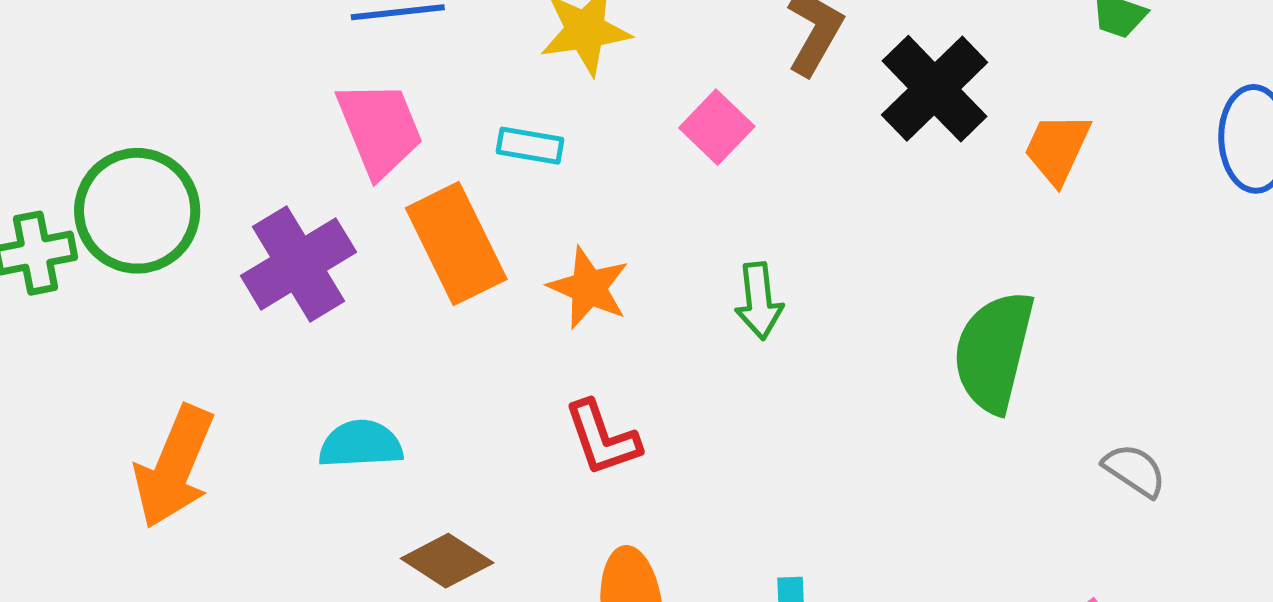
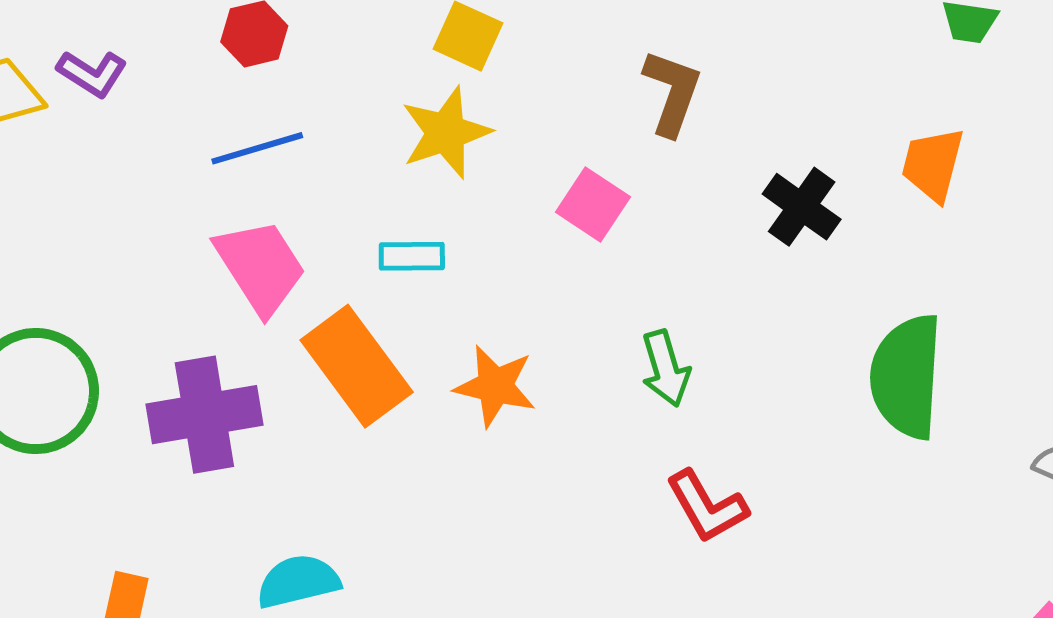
black cross: (935, 89) -> (802, 207), moved, size x0.7
purple cross: (298, 264) -> (204, 415), turned 32
red L-shape: (602, 438) -> (707, 507), moved

